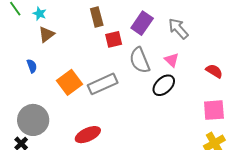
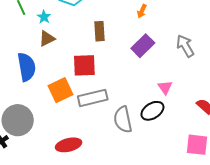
gray arrow: (178, 29) -> (185, 46), moved
red square: (114, 39) -> (84, 65), moved, size x1.4
gray semicircle: (140, 60) -> (123, 120), moved
blue semicircle: (32, 66) -> (27, 67), size x2.0

